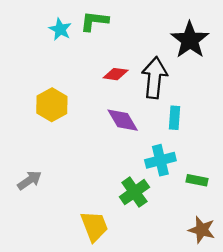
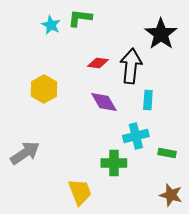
gray arrow: (29, 180) -> (25, 153), size x1.4
green cross: (134, 192) -> (114, 163), turned 35

